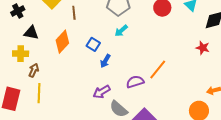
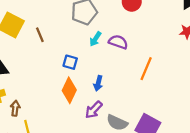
orange diamond: (62, 42) -> (69, 90), moved
blue arrow: (105, 61) -> (98, 83), moved
purple semicircle: (135, 82) -> (118, 42), moved, turned 54

